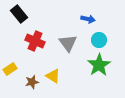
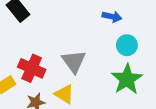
red cross: (35, 41) -> (32, 68), moved
gray triangle: (68, 43) -> (74, 61), moved

